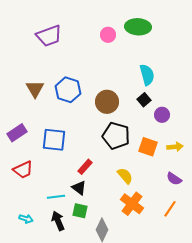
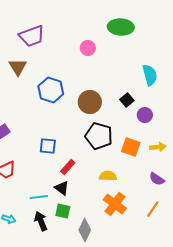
pink circle: (108, 35) -> (88, 48), moved
cyan semicircle: (147, 75) -> (150, 75), moved
brown triangle: (35, 89) -> (18, 67), moved
blue square: (54, 140) -> (48, 146), moved, size x0.7
yellow semicircle: (125, 176) -> (108, 176), turned -48

